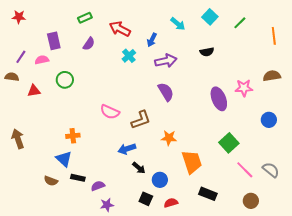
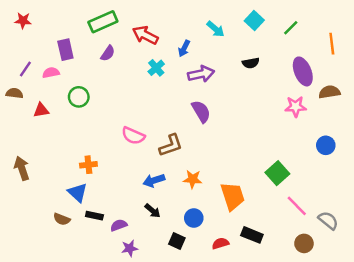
green rectangle: (85, 18) -> (103, 22), size x1.6
purple ellipse: (219, 99) -> (303, 71), moved
orange star: (169, 138) -> (193, 179), moved
black arrow: (139, 168) -> (153, 211), moved
gray semicircle: (271, 170) -> (328, 220), moved
red semicircle: (171, 203) -> (220, 243), moved

